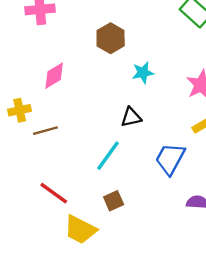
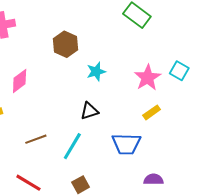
brown line: (45, 131) -> (36, 139), moved
blue trapezoid: (170, 159) -> (126, 144), turned -112

